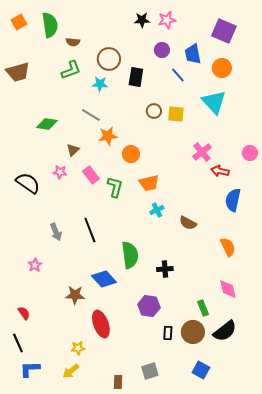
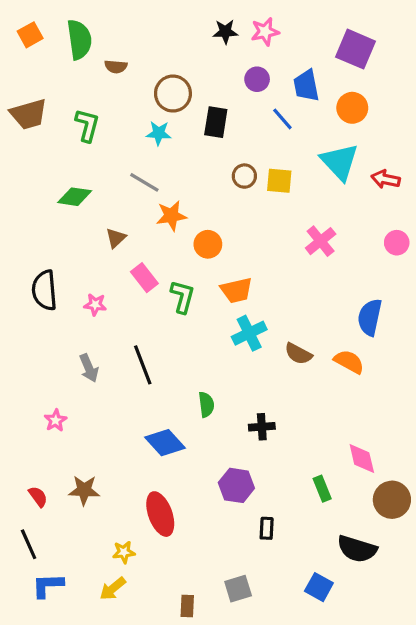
green L-shape: (71, 70) -> (87, 125), moved, turned -55
red arrow: (220, 171) -> (386, 179), moved
pink star: (60, 172) -> (95, 305), moved
black semicircle: (28, 183) -> (44, 290), turned -130
cyan cross: (157, 210) -> (249, 333), size x1.5
orange semicircle: (228, 247) -> (349, 362), moved, turned -36
green semicircle: (130, 255) -> (206, 405), size x0.6
brown star: (75, 295) -> (84, 490), moved
black semicircle: (225, 331) -> (357, 549), moved, turned 55
brown circle: (193, 332) -> (392, 500), moved

